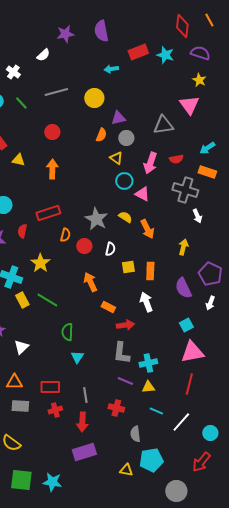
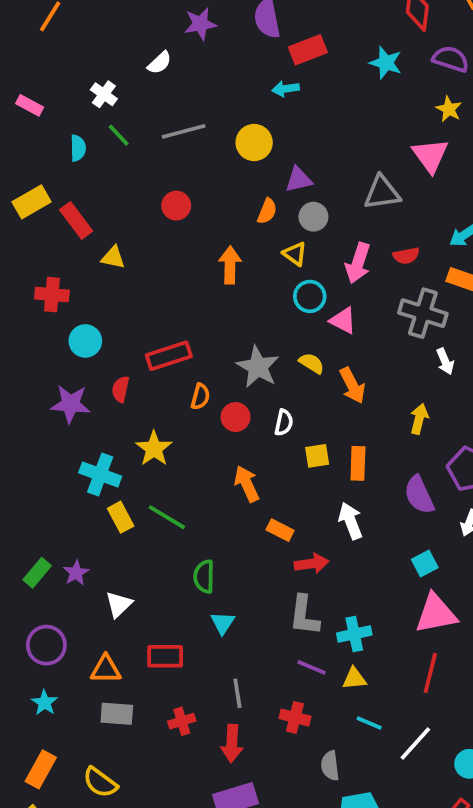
red rectangle: (138, 52) -> (308, 50), moved
green line: (21, 103) -> (119, 135), moved
orange arrow: (52, 169) -> (230, 265), moved
red rectangle: (50, 387) -> (165, 656), moved

